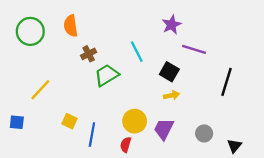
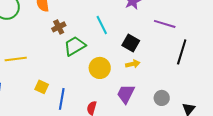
purple line: (194, 49) -> (165, 24), moved
yellow line: (40, 90) -> (16, 59), turned 40
yellow circle: (135, 121) -> (100, 68), moved

